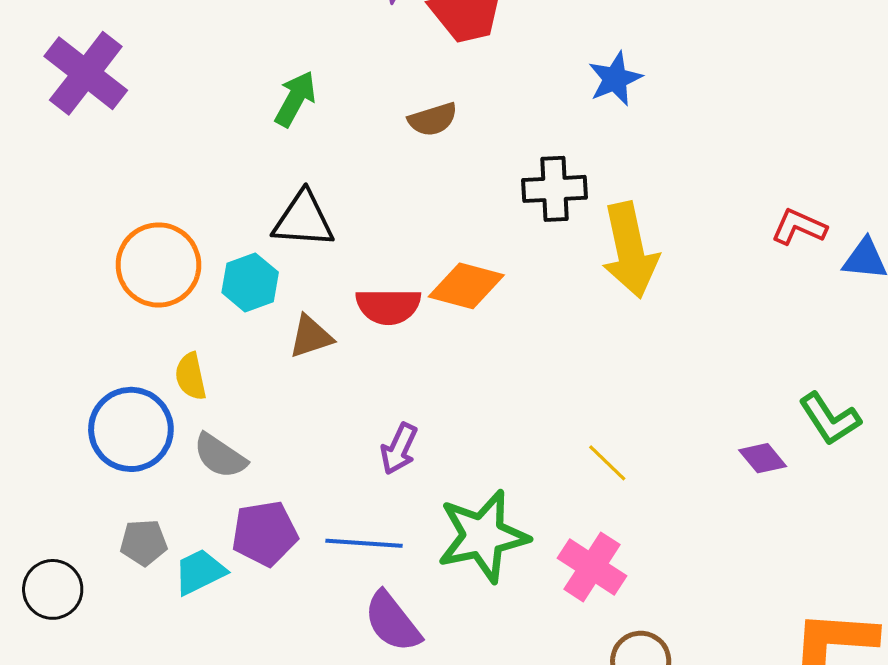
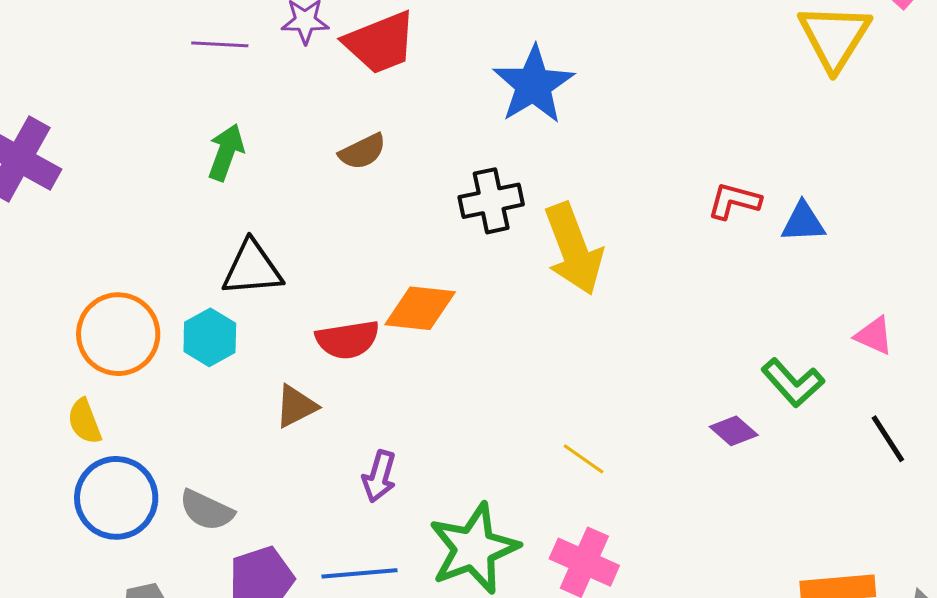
blue star: (615, 79) -> (533, 85), size x1.5
brown triangle: (311, 337) -> (296, 406), moved
yellow semicircle: (191, 376) -> (85, 421), moved

